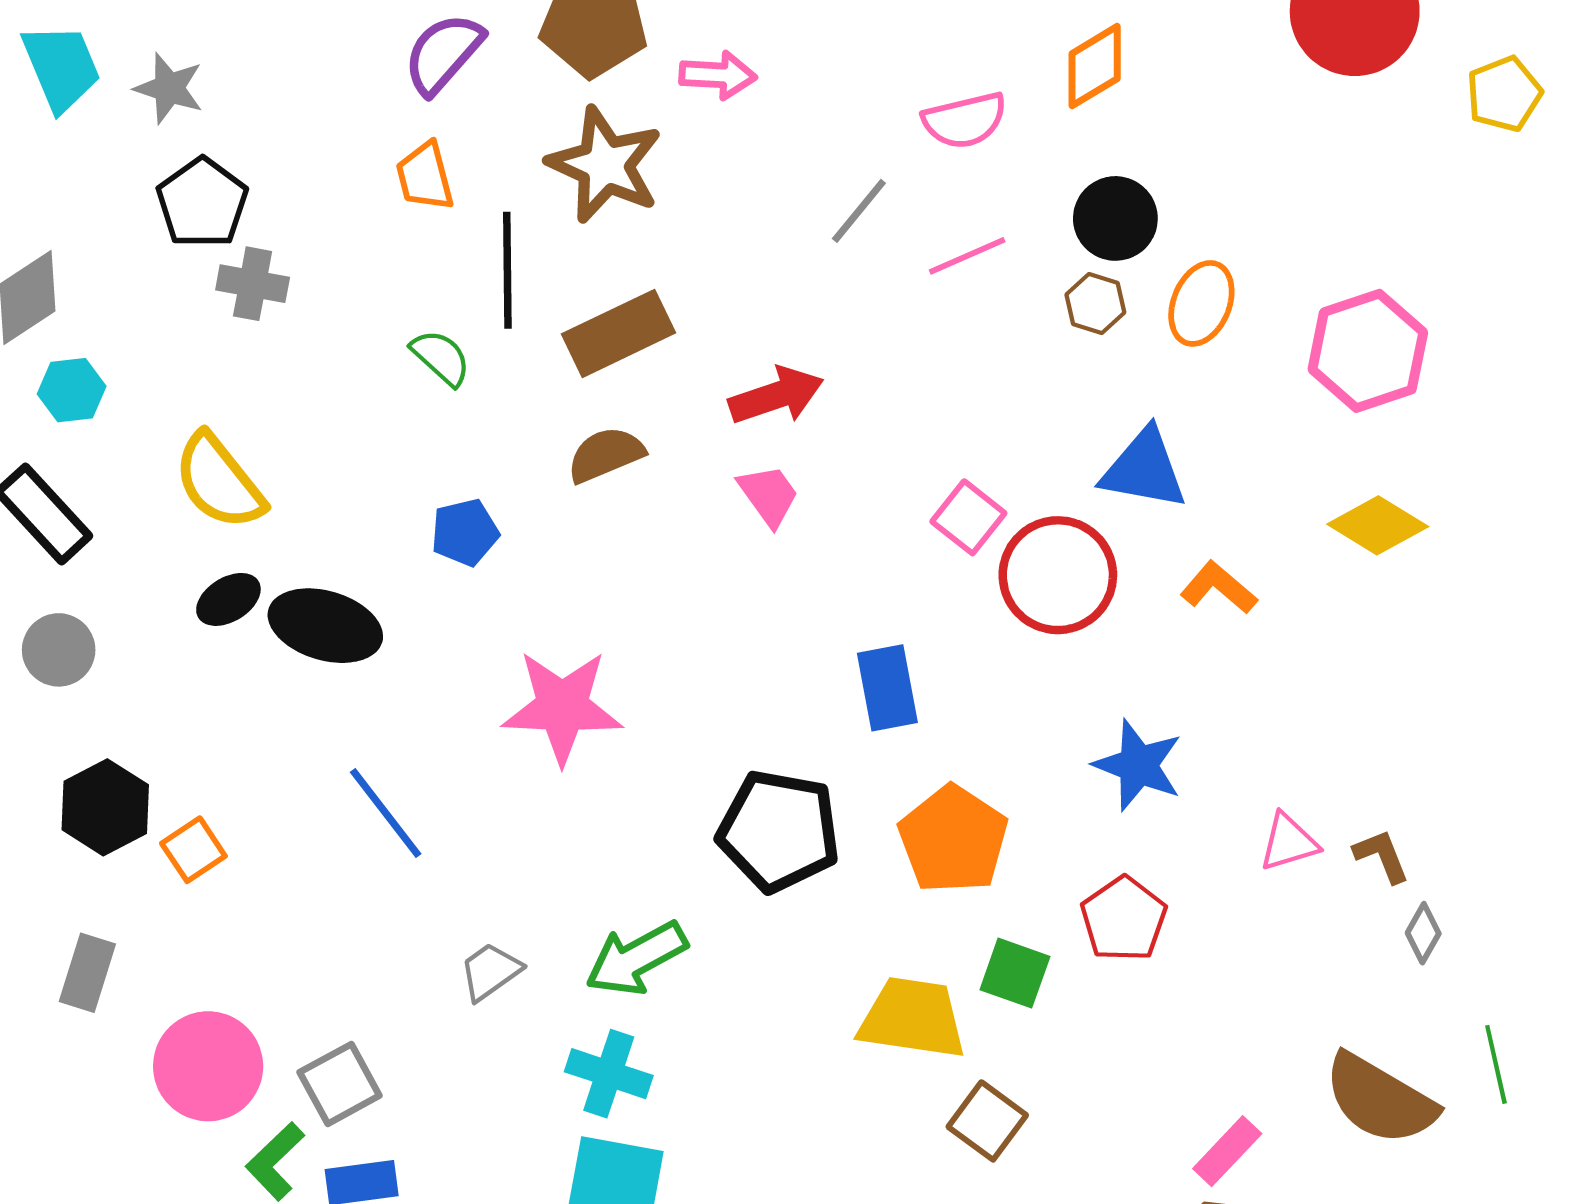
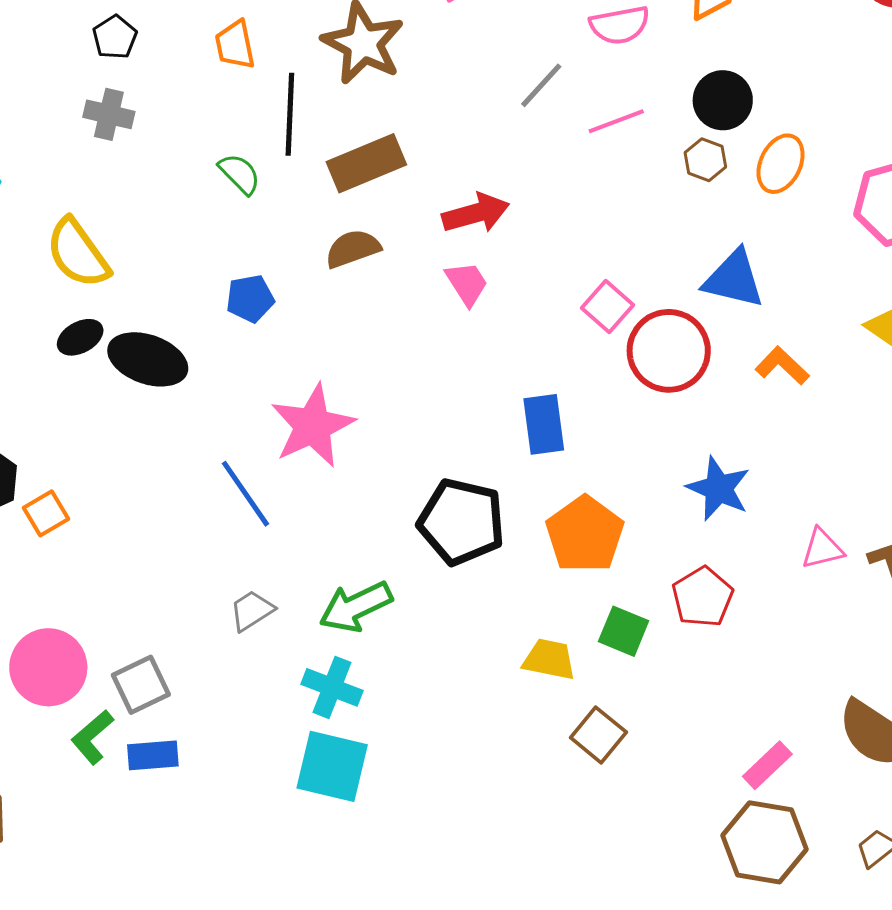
black pentagon: (202, 203) -> (115, 37), moved, size x0.7
pink star: (562, 707) -> (313, 426), turned -30
blue line: (386, 813) -> (246, 494), moved
yellow trapezoid: (913, 1018) -> (549, 659), size x0.7

